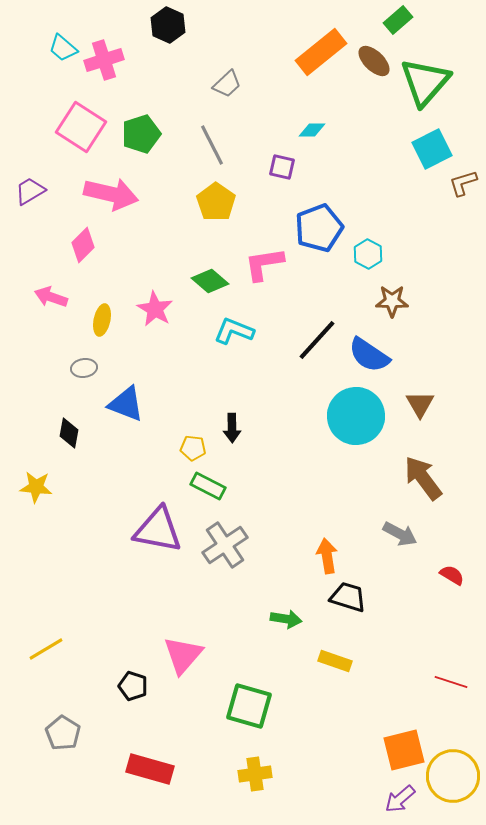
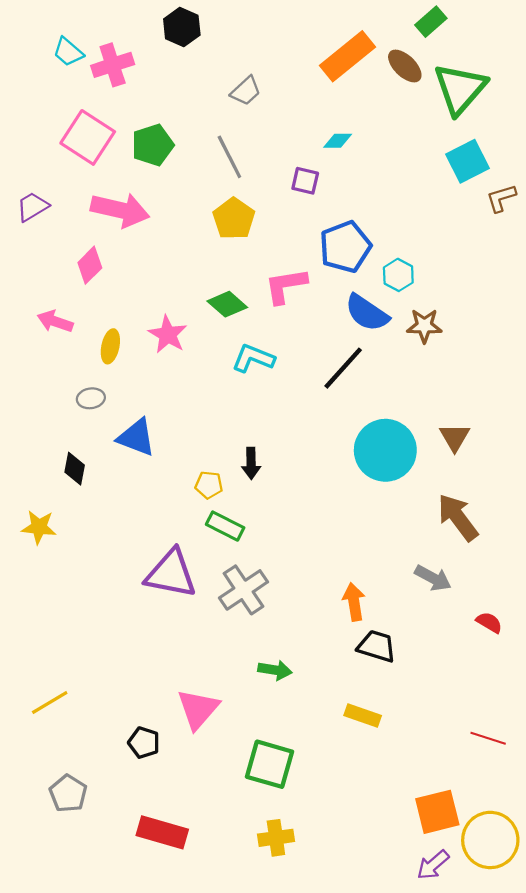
blue semicircle: (369, 355) -> (367, 313), moved
green arrow: (286, 619) -> (275, 670), moved

